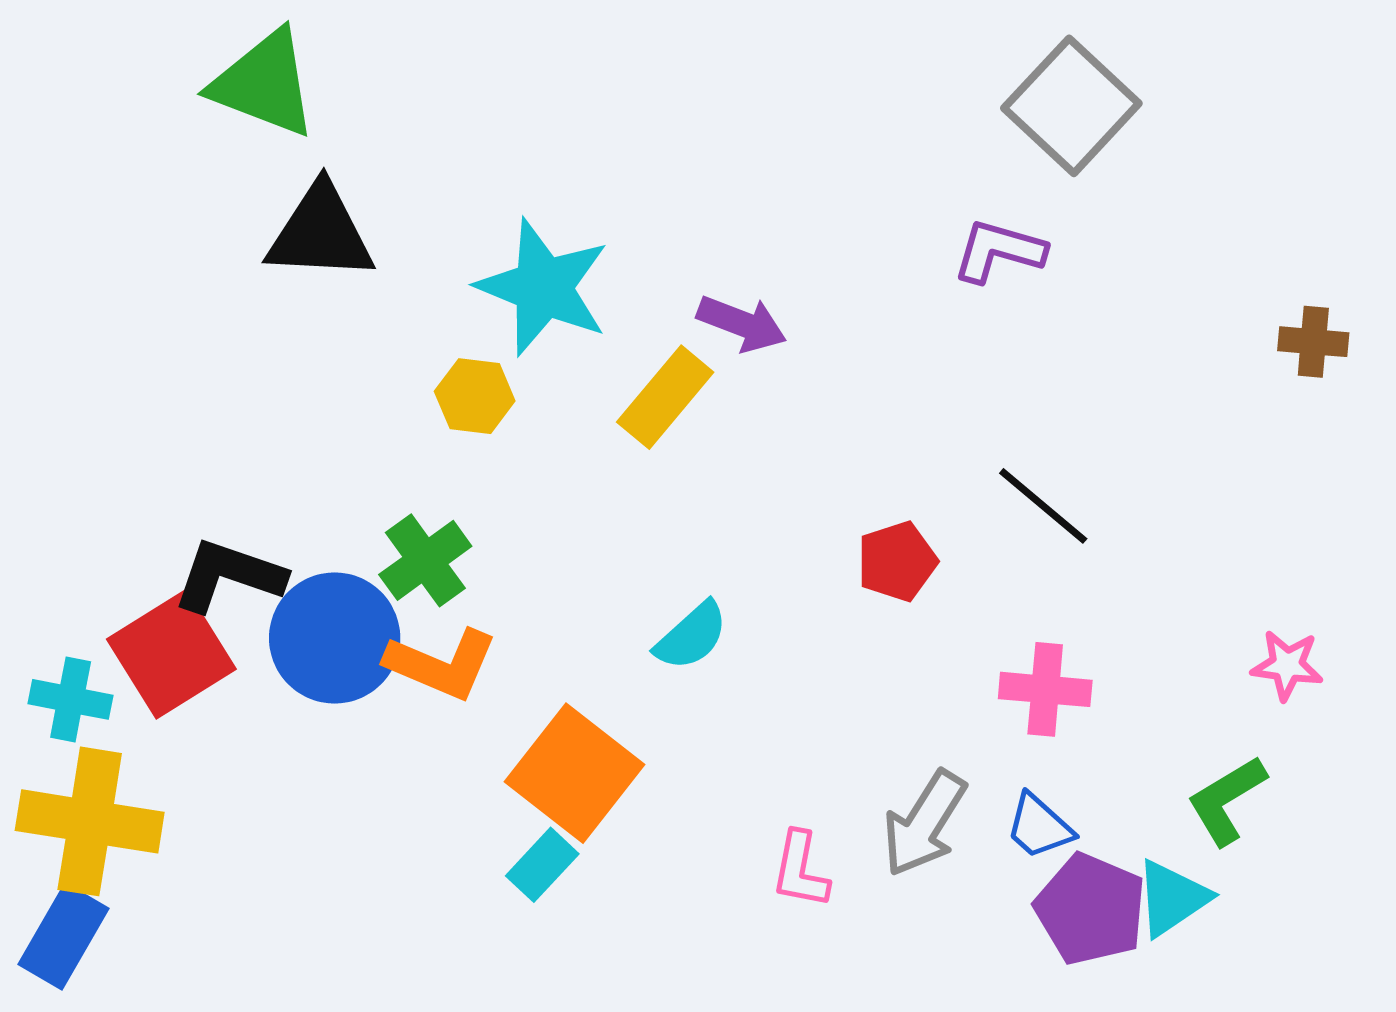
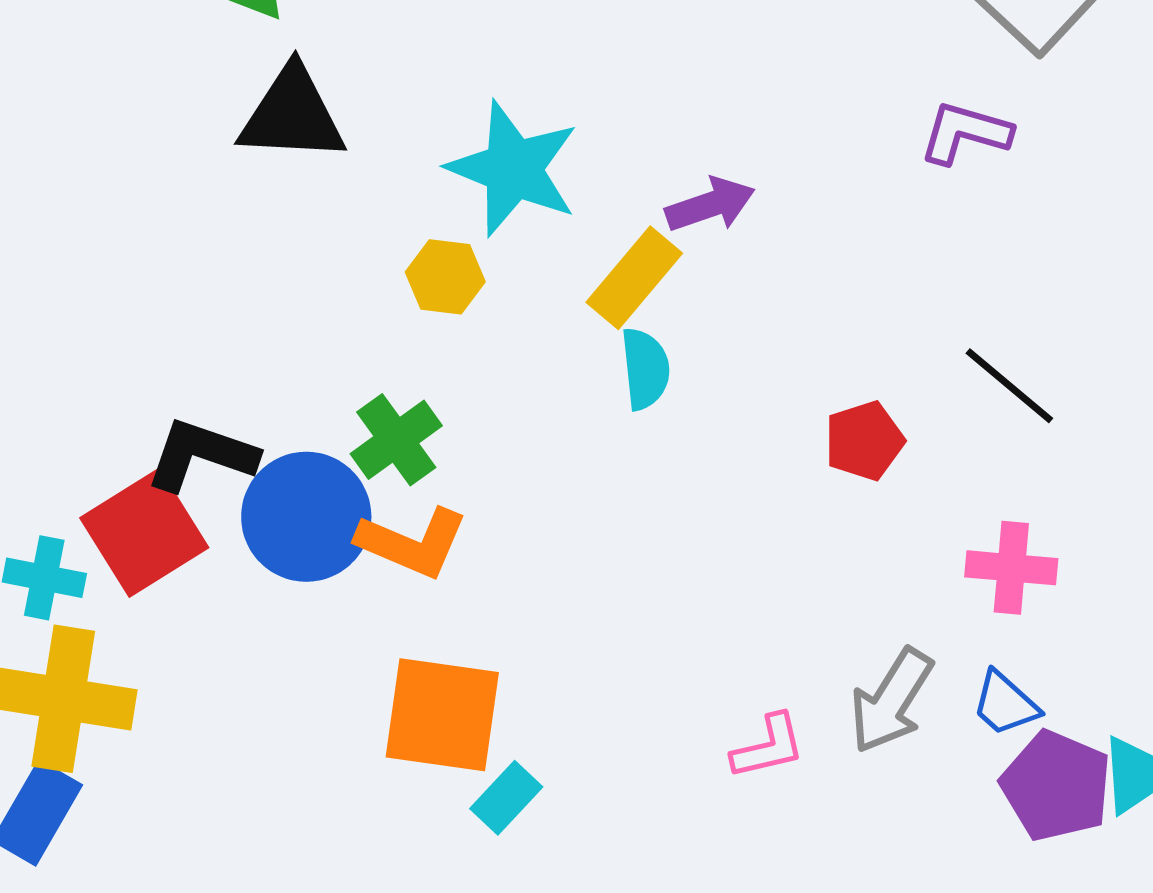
purple arrow: (742, 324) -> (710, 205), turned -40
cyan semicircle: (691, 636) -> (645, 369), moved, turned -54
orange square: (575, 773) -> (442, 715), moved, turned -30
cyan rectangle: (542, 865) -> (506, 798), moved
pink L-shape: (800, 870) -> (768, 747), turned -114

